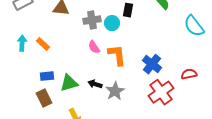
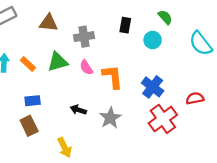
cyan circle: (112, 23) -> (153, 40), moved
green triangle: (69, 83) -> (58, 62), moved
black arrow: (95, 84) -> (78, 110), moved

